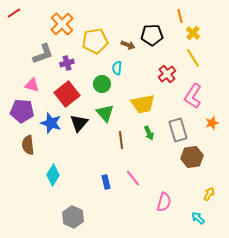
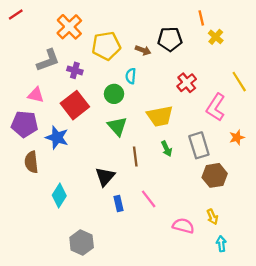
yellow line: (193, 58) -> (239, 82), moved
purple cross: (67, 63) -> (75, 70), turned 32
black triangle: (79, 123) -> (105, 177), moved
yellow arrow: (209, 194) -> (212, 217), moved, turned 128
pink semicircle: (164, 202) -> (183, 226), turned -90
cyan arrow: (198, 218) -> (221, 244), turned 40

